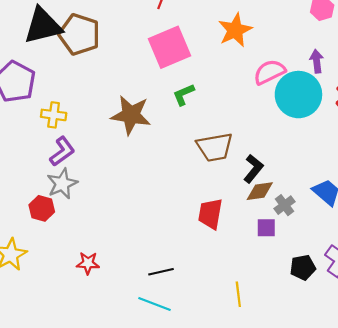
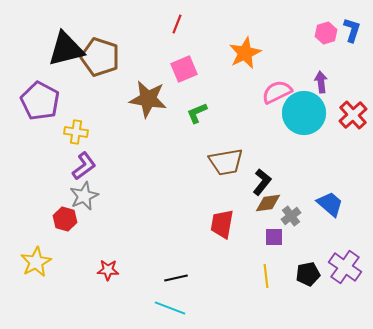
pink square: (170, 47) -> (184, 69), size x0.7
brown star: (131, 115) -> (148, 99), moved
yellow line: (238, 294) -> (266, 276), moved

